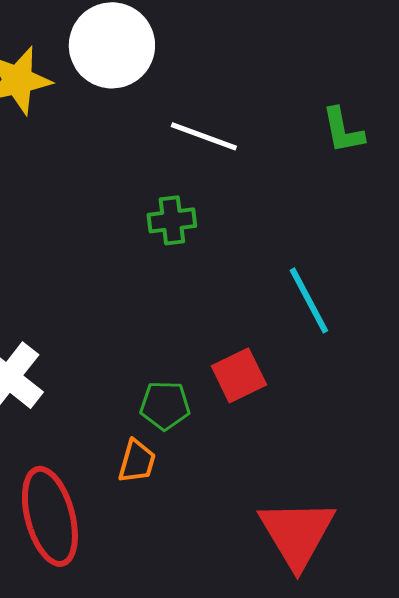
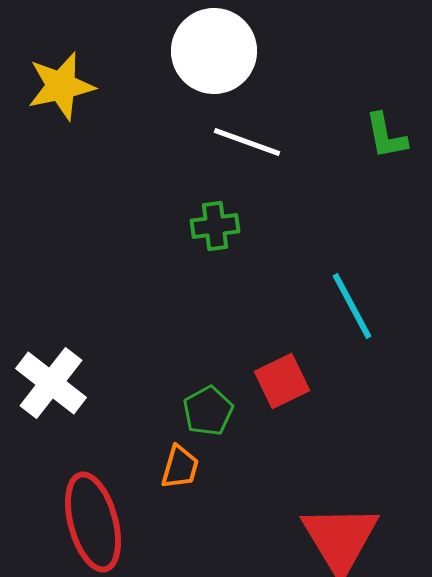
white circle: (112, 45) -> (214, 51), moved
green pentagon: (165, 405) -> (208, 411), turned -30

